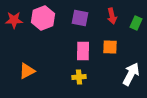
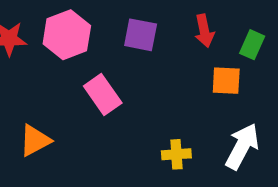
orange square: (110, 47) -> (226, 81), moved
pink rectangle: (83, 51) -> (103, 95), moved, turned -36
yellow cross: (79, 77) -> (176, 154), moved

